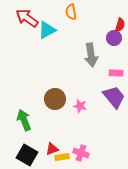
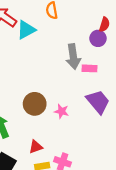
pink rectangle: (116, 73) -> (89, 68), moved
red triangle: (52, 149) -> (36, 147), moved

